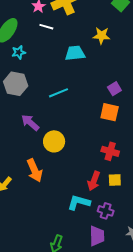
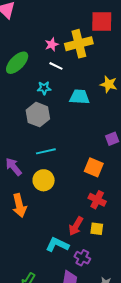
cyan star: (19, 52) -> (44, 88), moved
gray hexagon: (16, 84) -> (38, 115), moved
cyan line: (59, 93) -> (46, 151), moved
orange square: (110, 112) -> (94, 167), moved
purple arrow: (30, 123) -> (14, 167), moved

